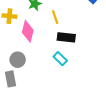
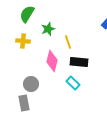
pink diamond: (28, 31) -> (52, 61), moved

